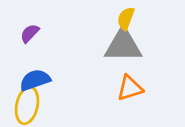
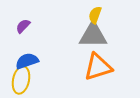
orange triangle: (130, 88) -> (98, 67), size x1.4

